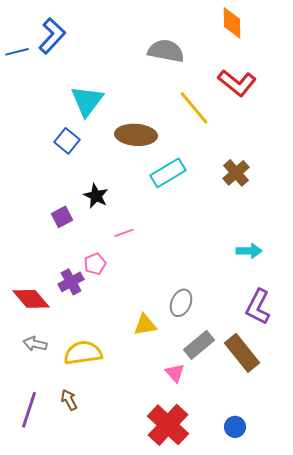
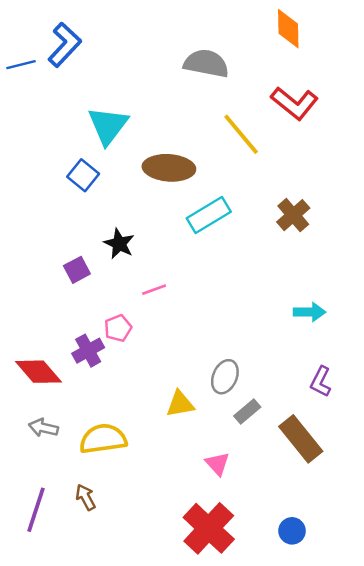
purple L-shape: (258, 307) -> (321, 382), size x0.7
gray rectangle: (199, 345) -> (247, 411), moved, size x0.7

